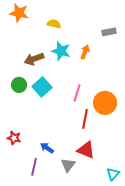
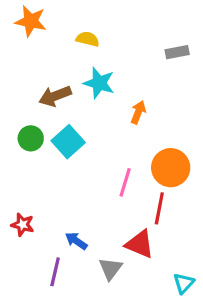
orange arrow: (85, 52) -> (138, 112), moved
pink line: (77, 93) -> (125, 182), moved
red line: (85, 119) -> (159, 208), moved

